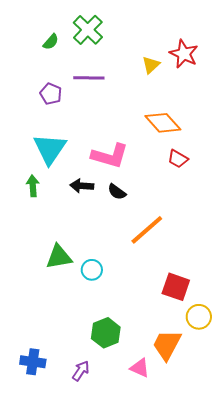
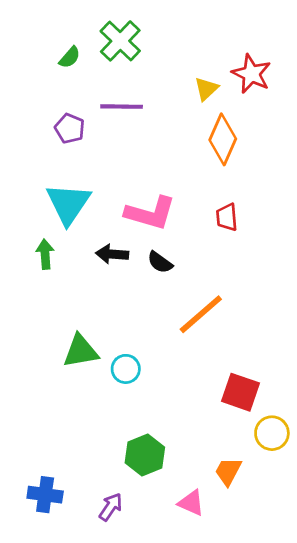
orange diamond: (163, 123) -> (223, 139), moved, turned 66
red trapezoid: (178, 159) -> (227, 217), moved, turned 55
orange trapezoid: (167, 345) -> (228, 471), size x0.7

